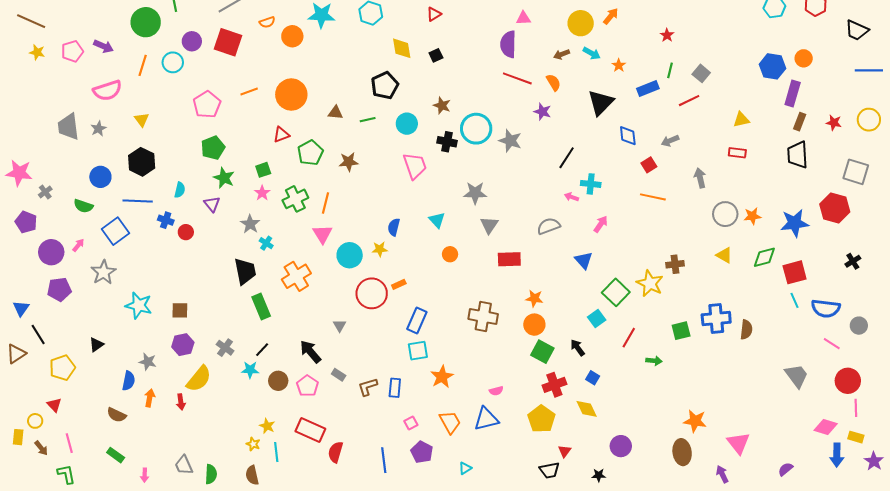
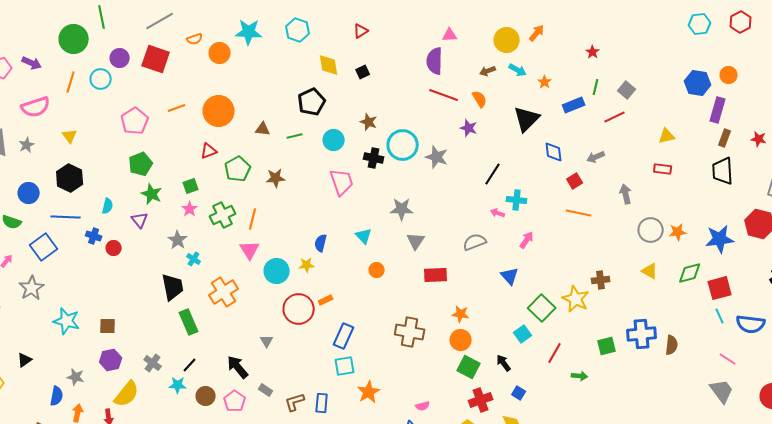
pink line: (832, 344) -> (728, 359), moved

